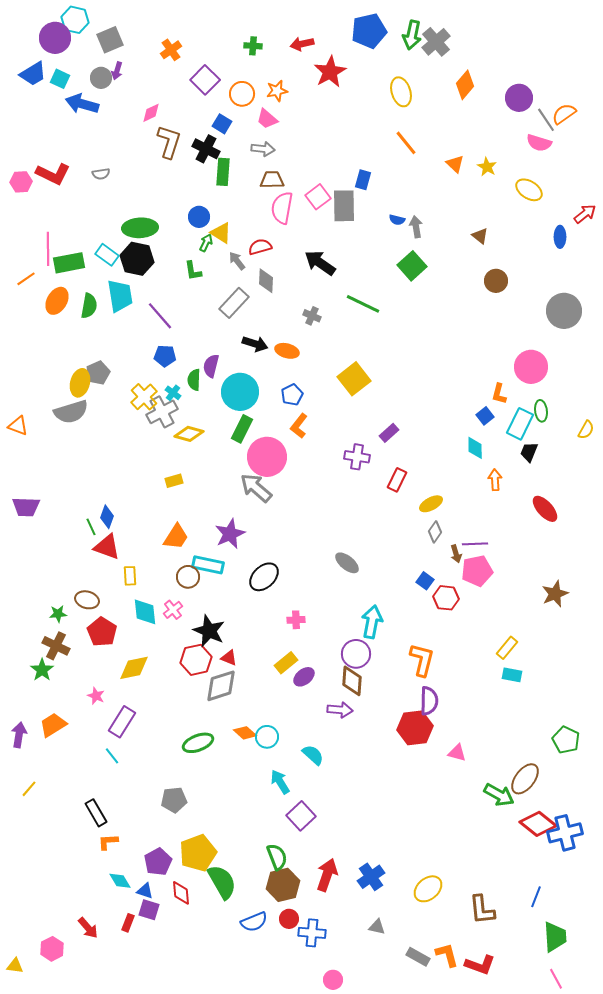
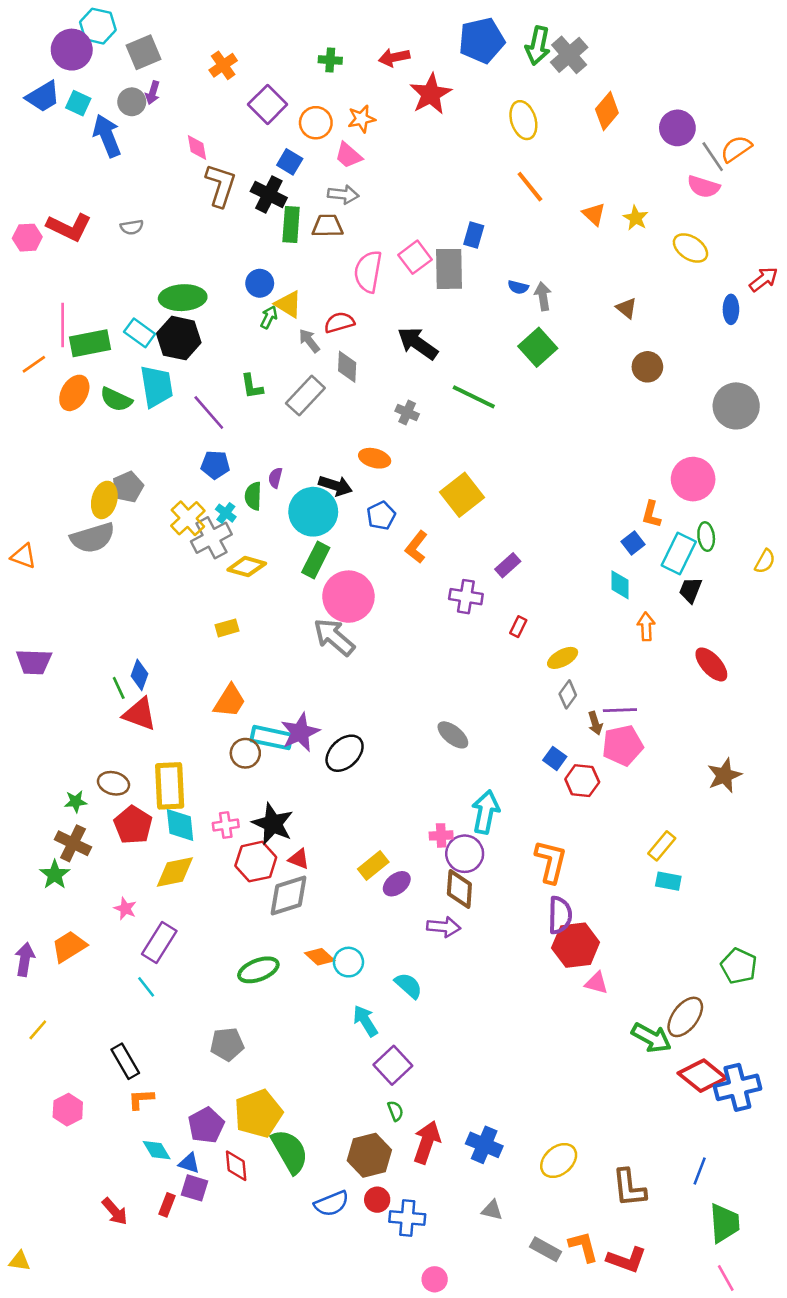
blue arrow: (82, 104) -> (107, 136), turned 52
pink diamond: (151, 113) -> (197, 148), turned -75
brown trapezoid: (272, 180) -> (328, 226), moved
green L-shape: (193, 271) -> (252, 386), moved
green semicircle: (89, 306) -> (116, 399), turned 105
black arrow: (255, 344) -> (335, 486), moved
purple semicircle: (211, 366) -> (275, 478), size x0.7
orange L-shape: (299, 426) -> (416, 547), moved
red rectangle: (397, 480) -> (518, 627), size x0.7
purple star: (230, 534) -> (300, 732), moved
yellow rectangle: (130, 576) -> (170, 786), moved, size x1.8
pink cross: (173, 610) -> (226, 825), moved, turned 30
cyan diamond: (145, 612) -> (180, 825), moved
pink cross: (296, 620) -> (441, 835), moved
red hexagon: (415, 728) -> (576, 945), moved
green semicircle: (277, 857) -> (395, 1111), moved, size x0.6
blue cross: (371, 877) -> (484, 1145), turned -32
pink hexagon: (52, 949) -> (68, 1110), moved

